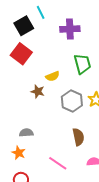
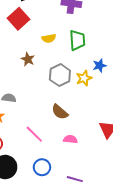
yellow semicircle: (53, 76) -> (49, 38), moved
brown semicircle: (78, 137) -> (60, 112), turned 132

